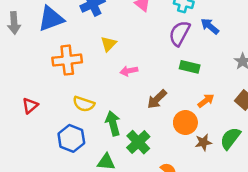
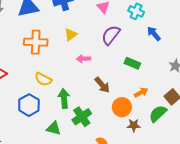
purple semicircle: (180, 33) -> (111, 35), moved
brown arrow: (157, 99) -> (102, 85), turned -96
green semicircle: (230, 138) -> (158, 114), moved

